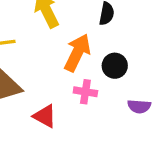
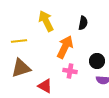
black circle: (115, 66) -> (97, 61), moved

